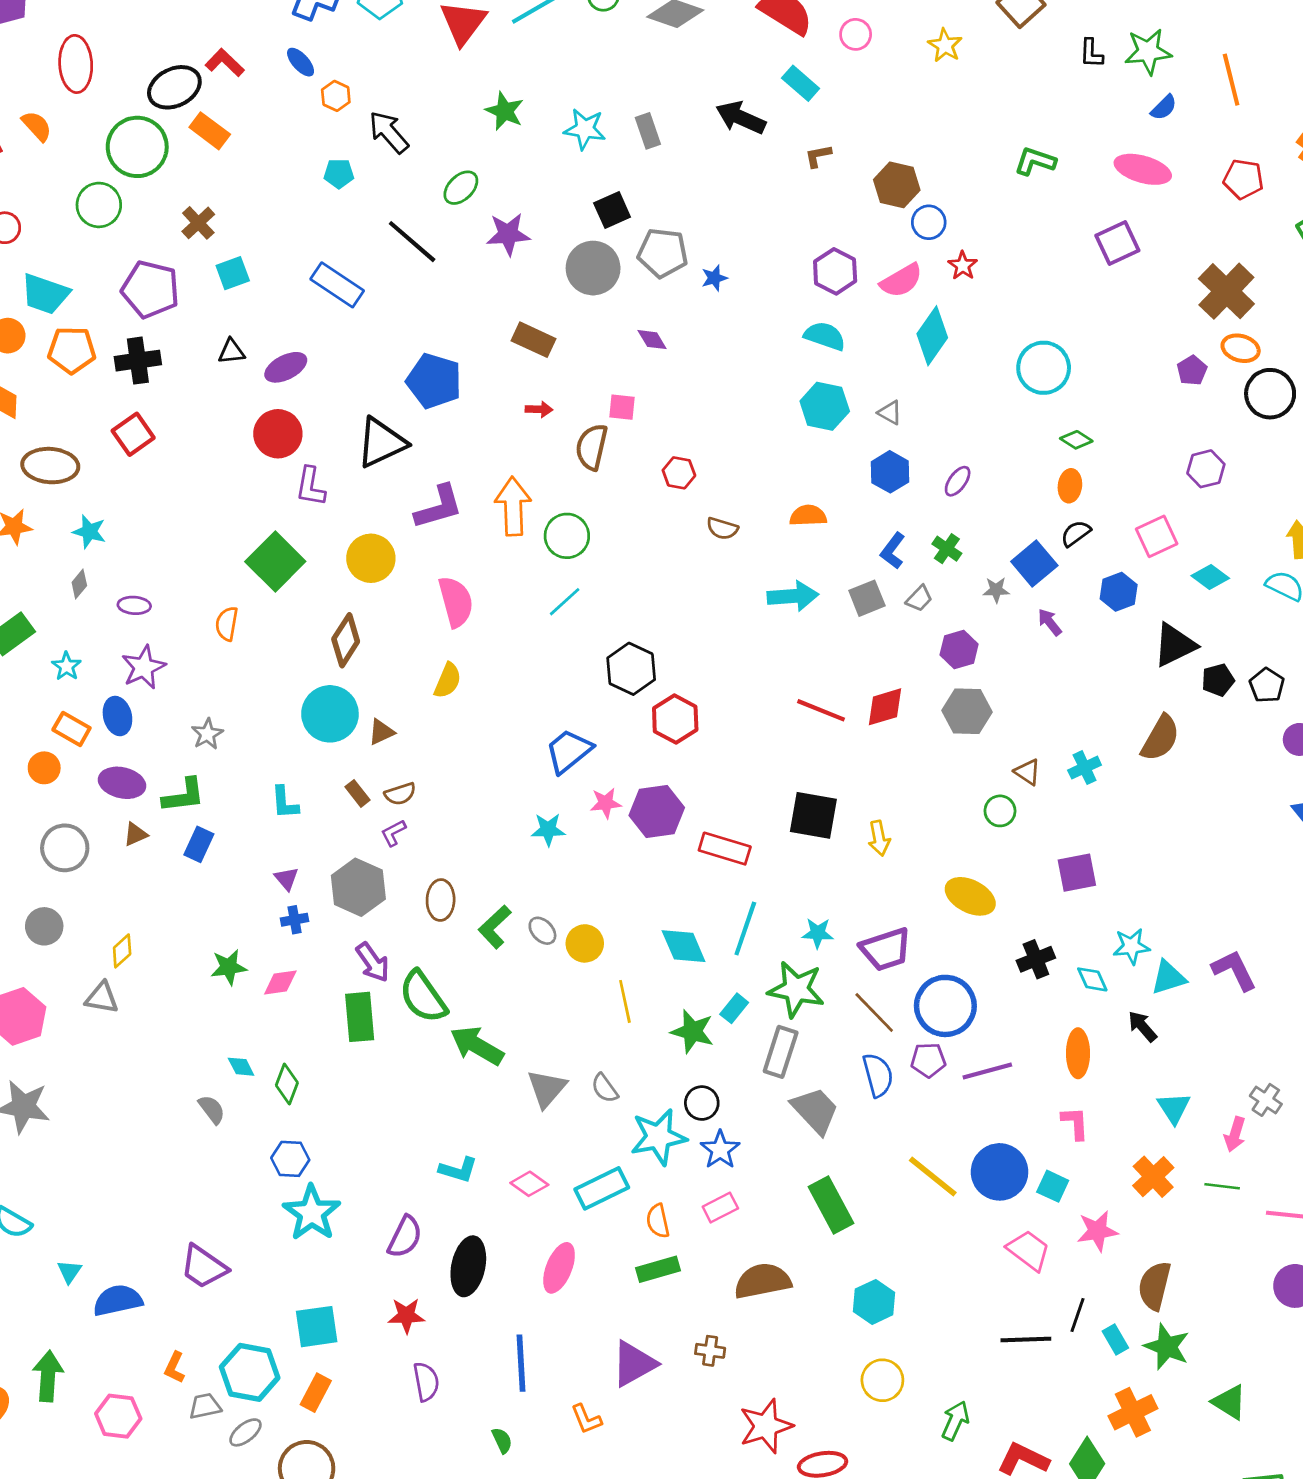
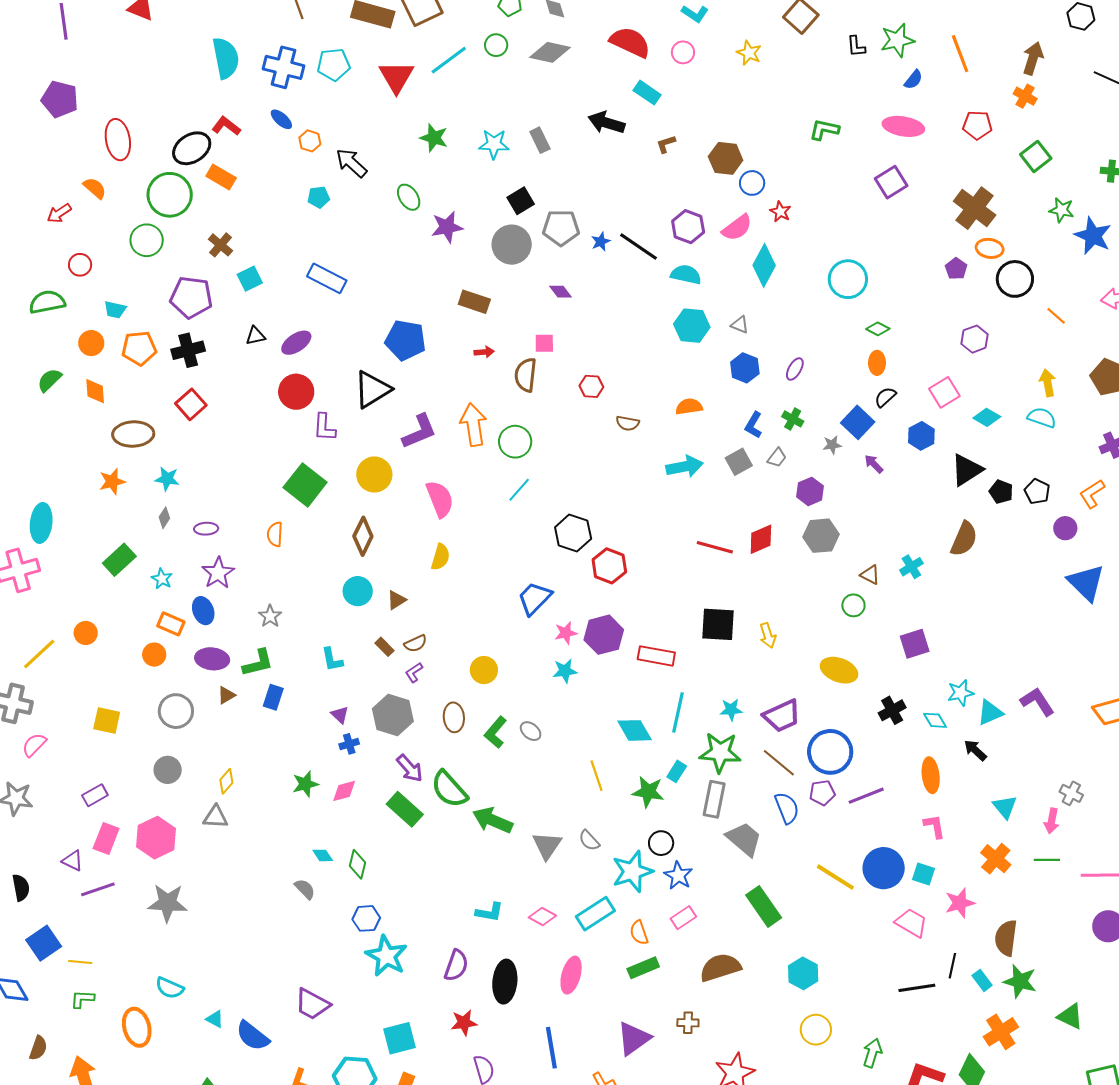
green ellipse: (461, 188) -> (409, 197), turned -72
black line: (412, 242) -> (639, 246), moved
cyan trapezoid: (45, 294) -> (115, 310), size x0.6
black pentagon: (1218, 680) -> (1001, 492), turned -30
cyan circle: (330, 714) -> (358, 591), size x0.7
cyan star: (548, 830) -> (565, 671), moved
yellow circle: (585, 943) -> (484, 670), moved
green rectangle: (360, 1017) -> (405, 809), turned -36
cyan triangle: (69, 1272) -> (215, 1019), turned -30
blue semicircle: (118, 1300) -> (253, 1036), turned -123

